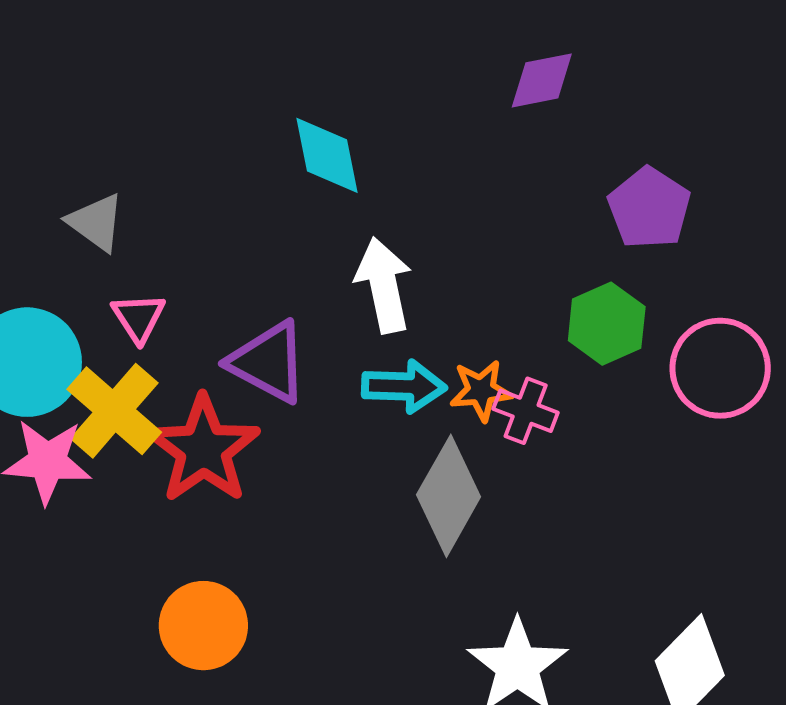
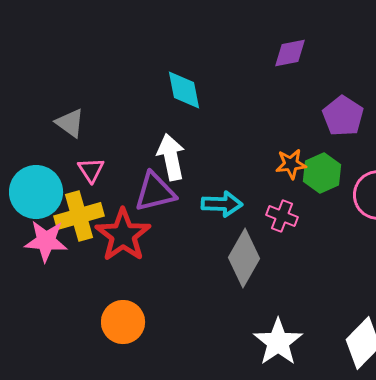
white arrow: (384, 285) -> (171, 157), moved
purple triangle: (268, 362) -> (155, 192), turned -42
orange star: (481, 390) -> (291, 164), moved
yellow cross: (114, 411) -> (79, 216), turned 33

